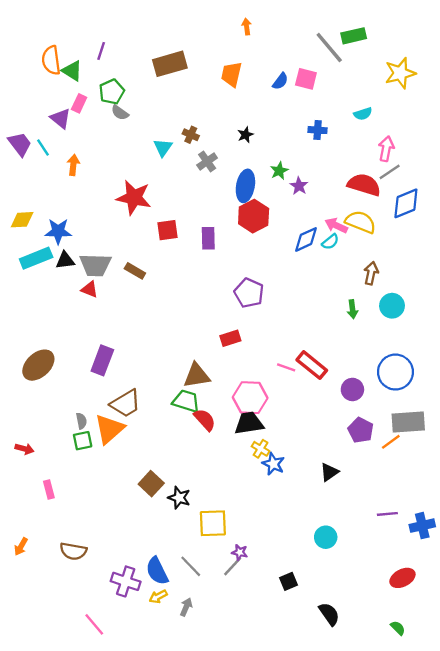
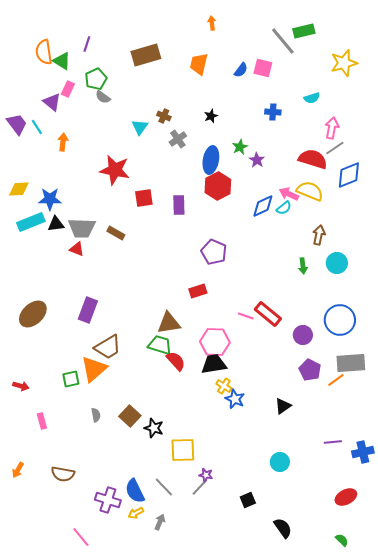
gray semicircle: (81, 421) -> (96, 415), moved

